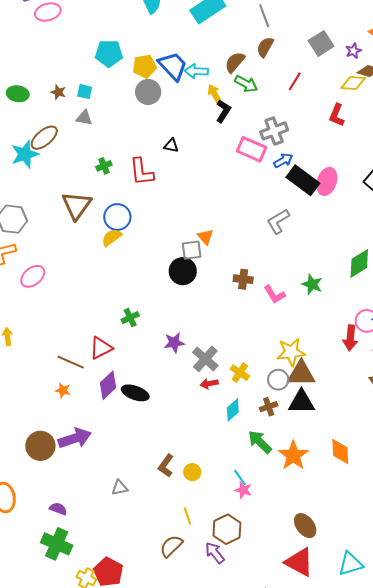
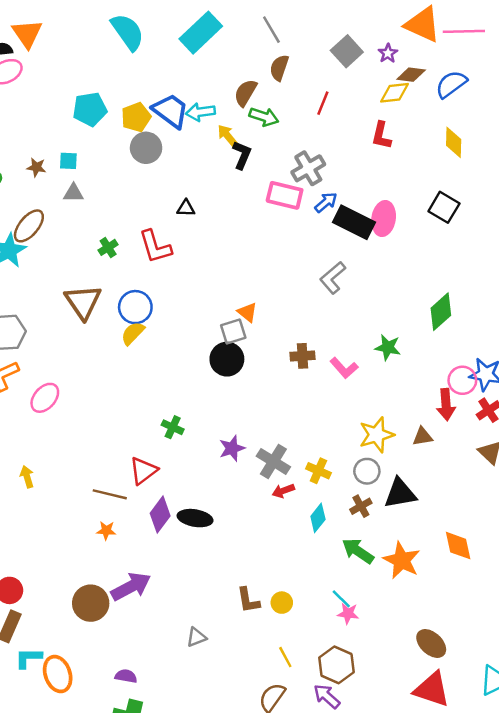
green cross: (130, 318) -> (173, 427), turned -30
brown triangle: (301, 374) -> (423, 437), moved, size x0.6
brown L-shape: (166, 466) -> (248, 600), turned -35

